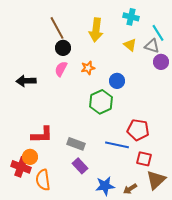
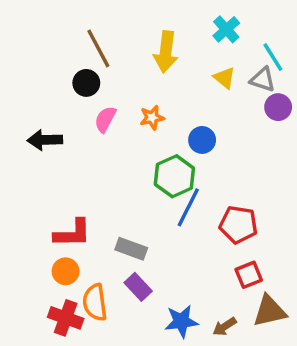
cyan cross: (131, 17) -> (226, 29), turned 35
black circle: (63, 48) -> (86, 83), moved
blue line: (117, 145) -> (188, 207), moved, turned -75
orange circle: (30, 157) -> (66, 271), moved
red square: (144, 159) -> (249, 275), turned -35
red cross: (21, 167) -> (66, 318), moved
orange semicircle: (43, 180) -> (95, 302), moved
brown triangle: (156, 180) -> (269, 311), turned 30

